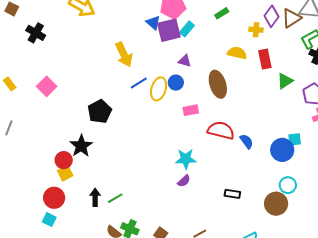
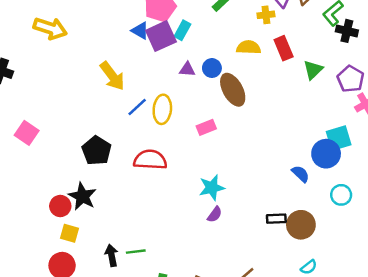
blue circle: (176, 83) -> (212, 68), moved
red semicircle: (221, 130) -> (150, 160), moved
cyan square: (295, 139) -> (339, 138), size x1.5
blue semicircle: (247, 141) -> (301, 174), moved
red circle: (64, 160) -> (60, 206), moved
yellow square: (65, 173) -> (69, 233), turned -35
green line: (115, 198) -> (136, 252), turned 35
brown circle: (276, 204) -> (301, 225), moved

